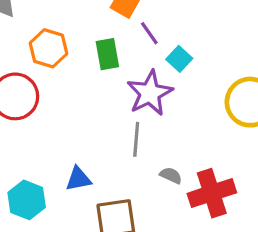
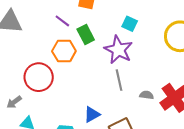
purple line: (149, 33) -> (62, 21), moved
orange hexagon: (49, 48) -> (64, 51), moved

